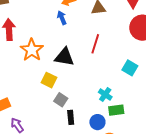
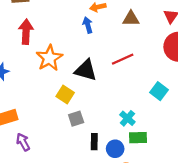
red line: (95, 44) -> (123, 59), turned 42
gray square: (61, 100) -> (76, 119), turned 32
black rectangle: (71, 117) -> (94, 142), moved

